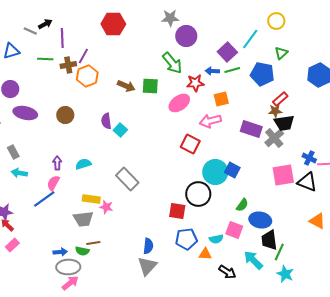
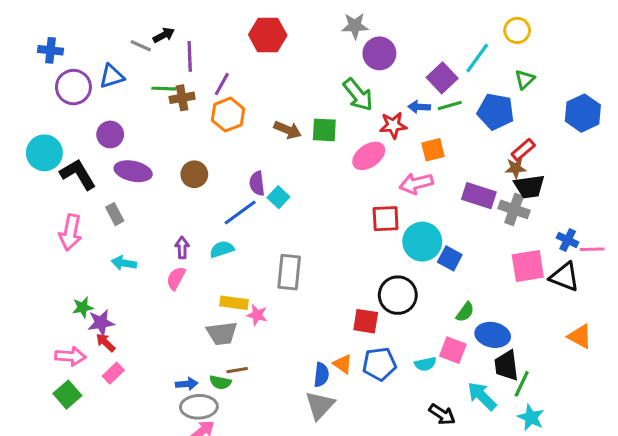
brown cross: (68, 65) -> (182, 98), moved
gray cross: (274, 138) -> (514, 209), turned -30
red square: (190, 144) -> (386, 219), turned -30
gray rectangle: (13, 152) -> (115, 214), moved
cyan circle: (215, 172) -> (422, 242), moved
gray rectangle: (127, 179) -> (289, 272), turned 50
blue line: (44, 199) -> (240, 213), moved
orange triangle: (205, 254) -> (343, 364), moved, turned 32

